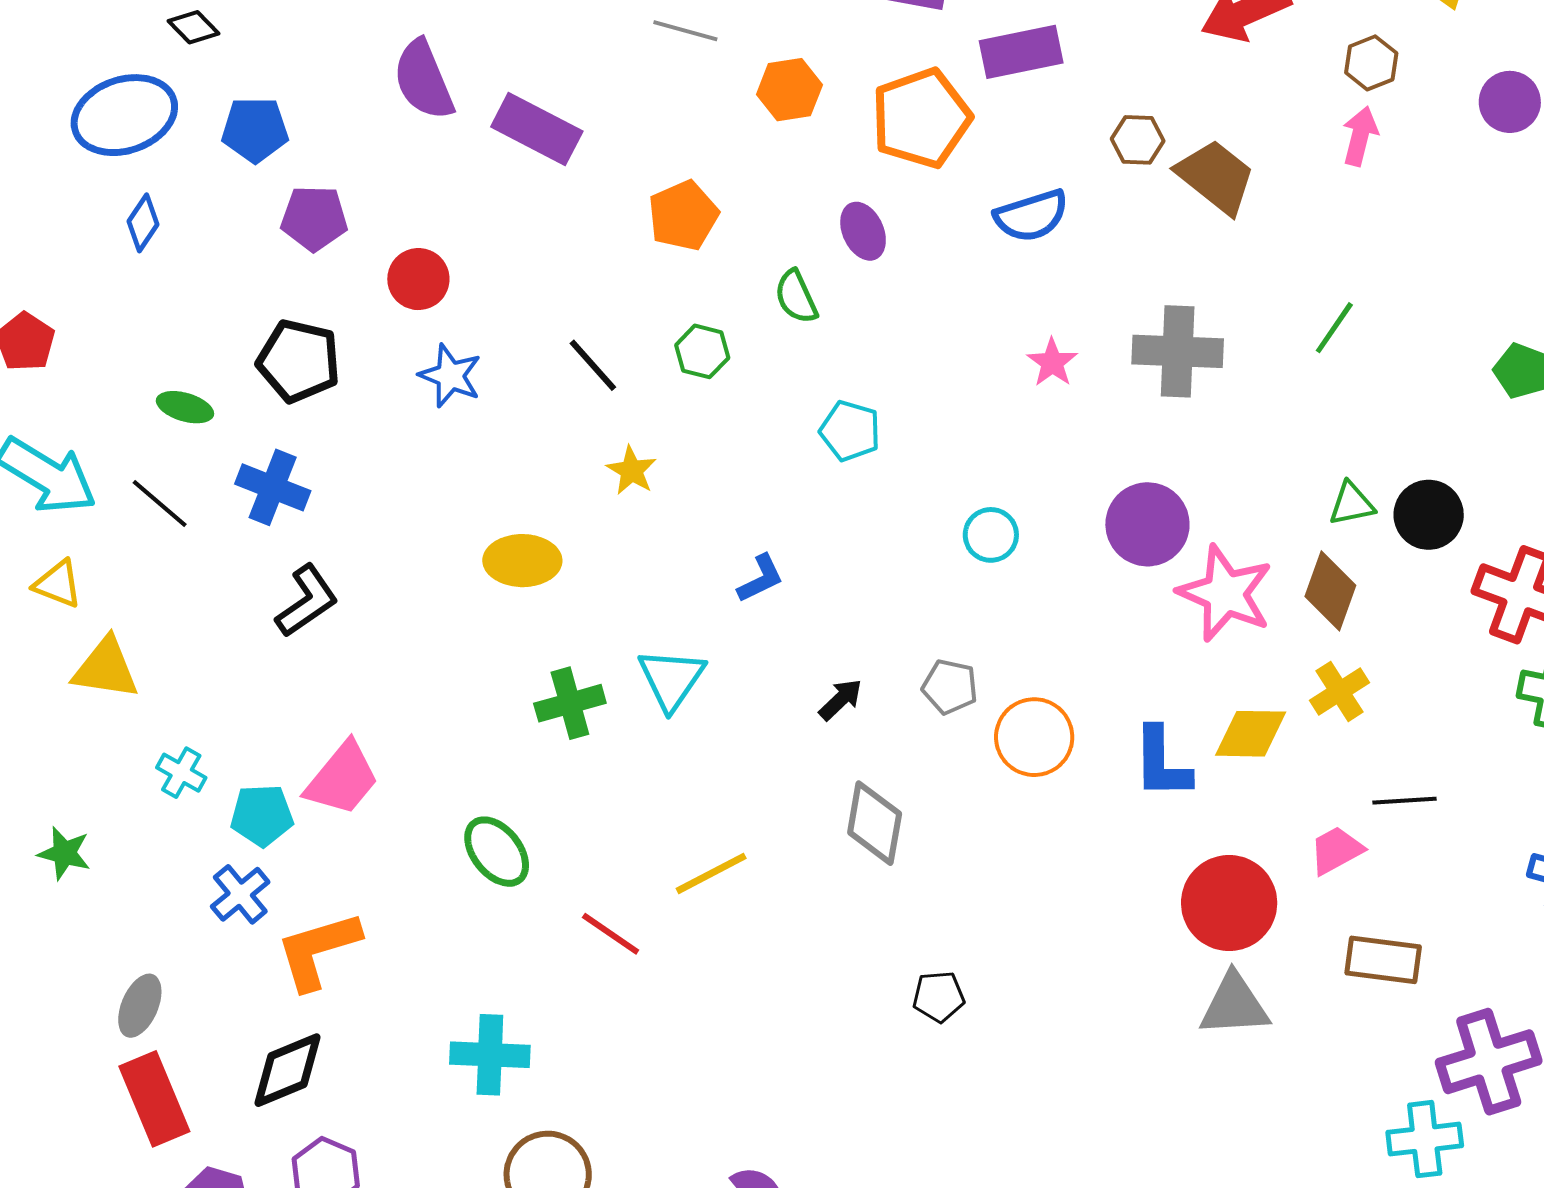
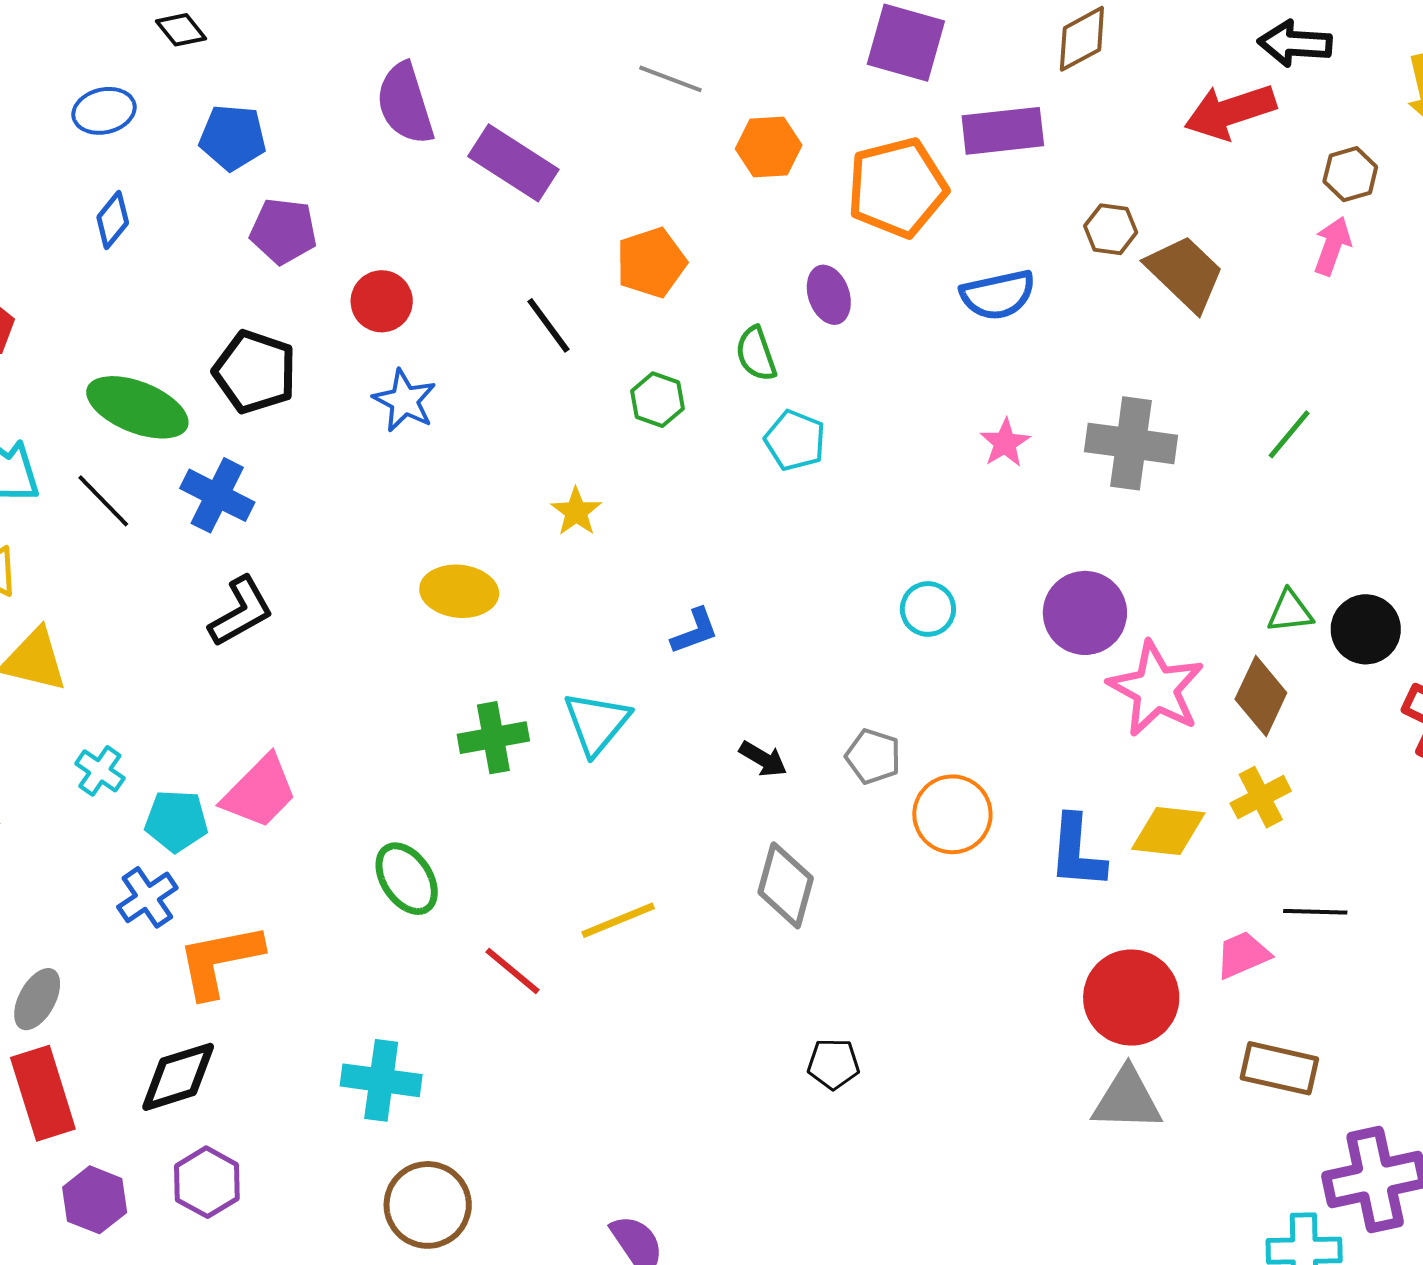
blue ellipse: (124, 115) -> (104, 111), size x0.6
black line: (593, 365) -> (548, 325), moved
green ellipse: (185, 407) -> (137, 407), size x1.8
cyan pentagon: (850, 431) -> (795, 440), moved
black arrow: (841, 700) -> (763, 759), turned 69

